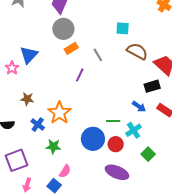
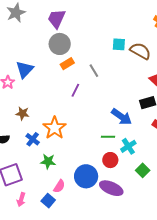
brown semicircle: (137, 51) -> (140, 51), moved
blue arrow: (139, 106) -> (122, 117), moved, size x1.5
blue circle: (93, 139) -> (86, 176), moved

